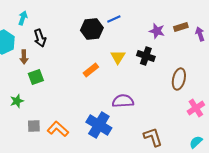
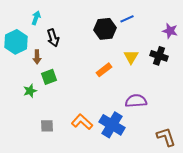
green star: (17, 101) -> (30, 91), moved
orange L-shape: (58, 129) -> (82, 122), moved

